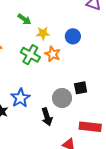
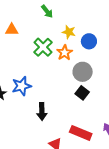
yellow star: (43, 33) -> (69, 32), moved
black square: (81, 88) -> (82, 93), turned 32
gray circle: (62, 98) -> (83, 72), moved

